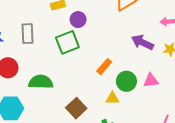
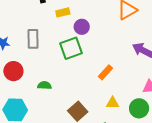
green circle: (126, 81) -> (139, 108), moved
green semicircle: (41, 82) -> (45, 85), size x0.6

